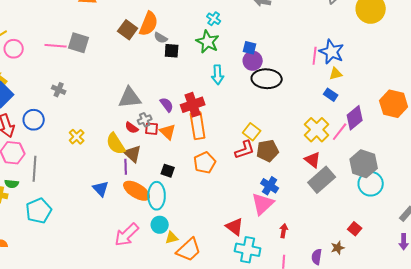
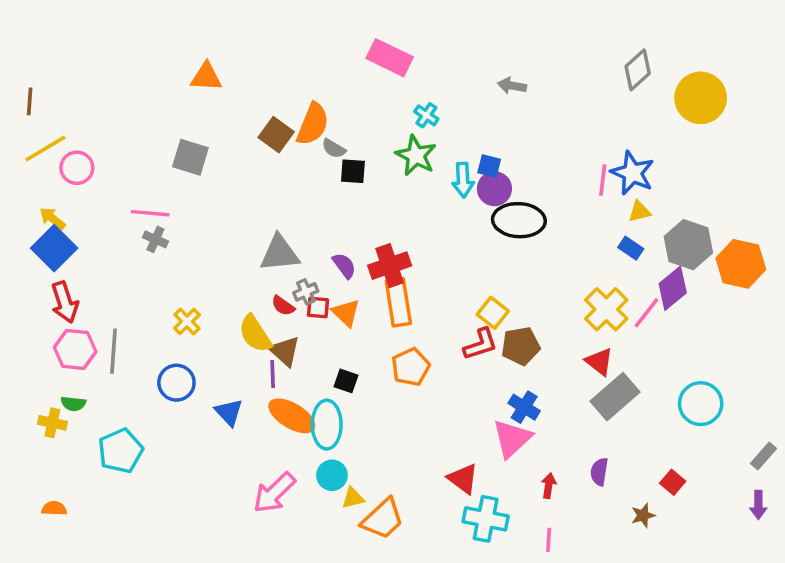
pink line: (56, 46) -> (150, 213), moved
cyan arrow: (218, 75) -> (463, 180), moved
blue circle: (34, 120) -> (176, 383), moved
gray hexagon: (364, 164) -> (688, 245), moved
gray line: (35, 169) -> (114, 351), moved
purple semicircle: (317, 257) -> (599, 472), moved

